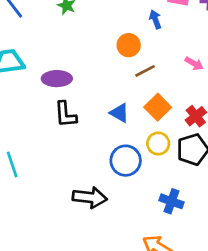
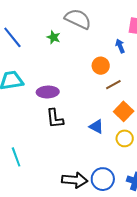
blue triangle: (119, 113) -> (96, 126), moved
blue circle: (126, 161) -> (103, 179), moved

